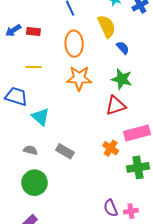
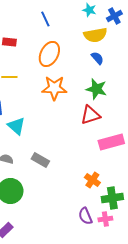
yellow semicircle: (107, 26) -> (95, 35), moved, turned 105
orange ellipse: (74, 44) -> (49, 54), turned 30
orange cross: (111, 148) -> (92, 180), moved
green cross: (138, 167) -> (112, 198), moved

